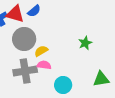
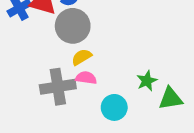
gray circle: (24, 39) -> (73, 26), moved
green star: (85, 43) -> (147, 81), moved

